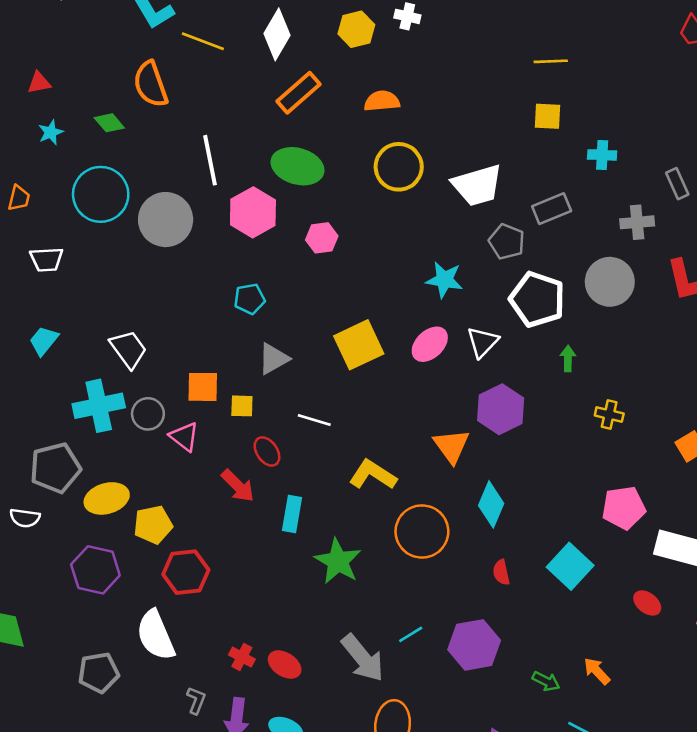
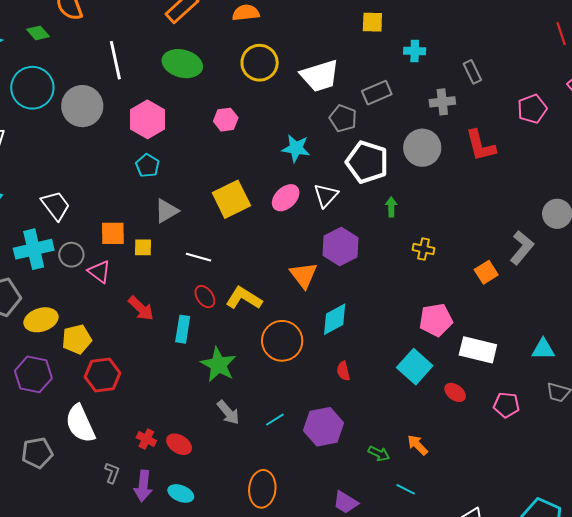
pink hexagon: (253, 212) -> (148, 119), moved
pink hexagon: (322, 238) -> (226, 120), moved
cyan pentagon: (250, 299) -> (147, 166), turned -30
red ellipse: (267, 451) -> (205, 297), moved
cyan diamond: (491, 504) -> (335, 319), turned 40
cyan square: (570, 566) -> (415, 367), moved
gray arrow: (363, 658) -> (228, 412), moved, size x0.7

